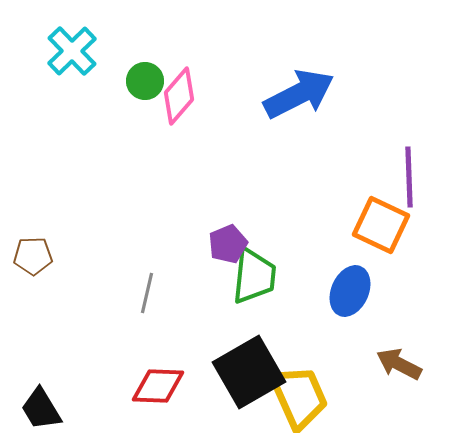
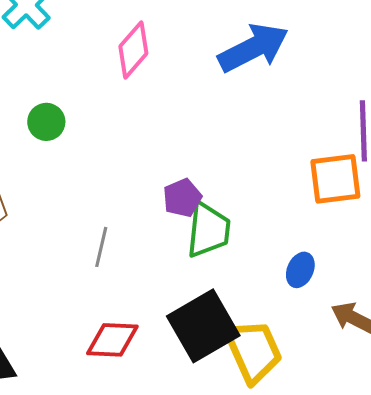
green circle: (145, 81) -> (46, 122), moved
orange square: (381, 225) -> (335, 179), turned -32
blue ellipse: (350, 291) -> (300, 270), moved, size x0.7

